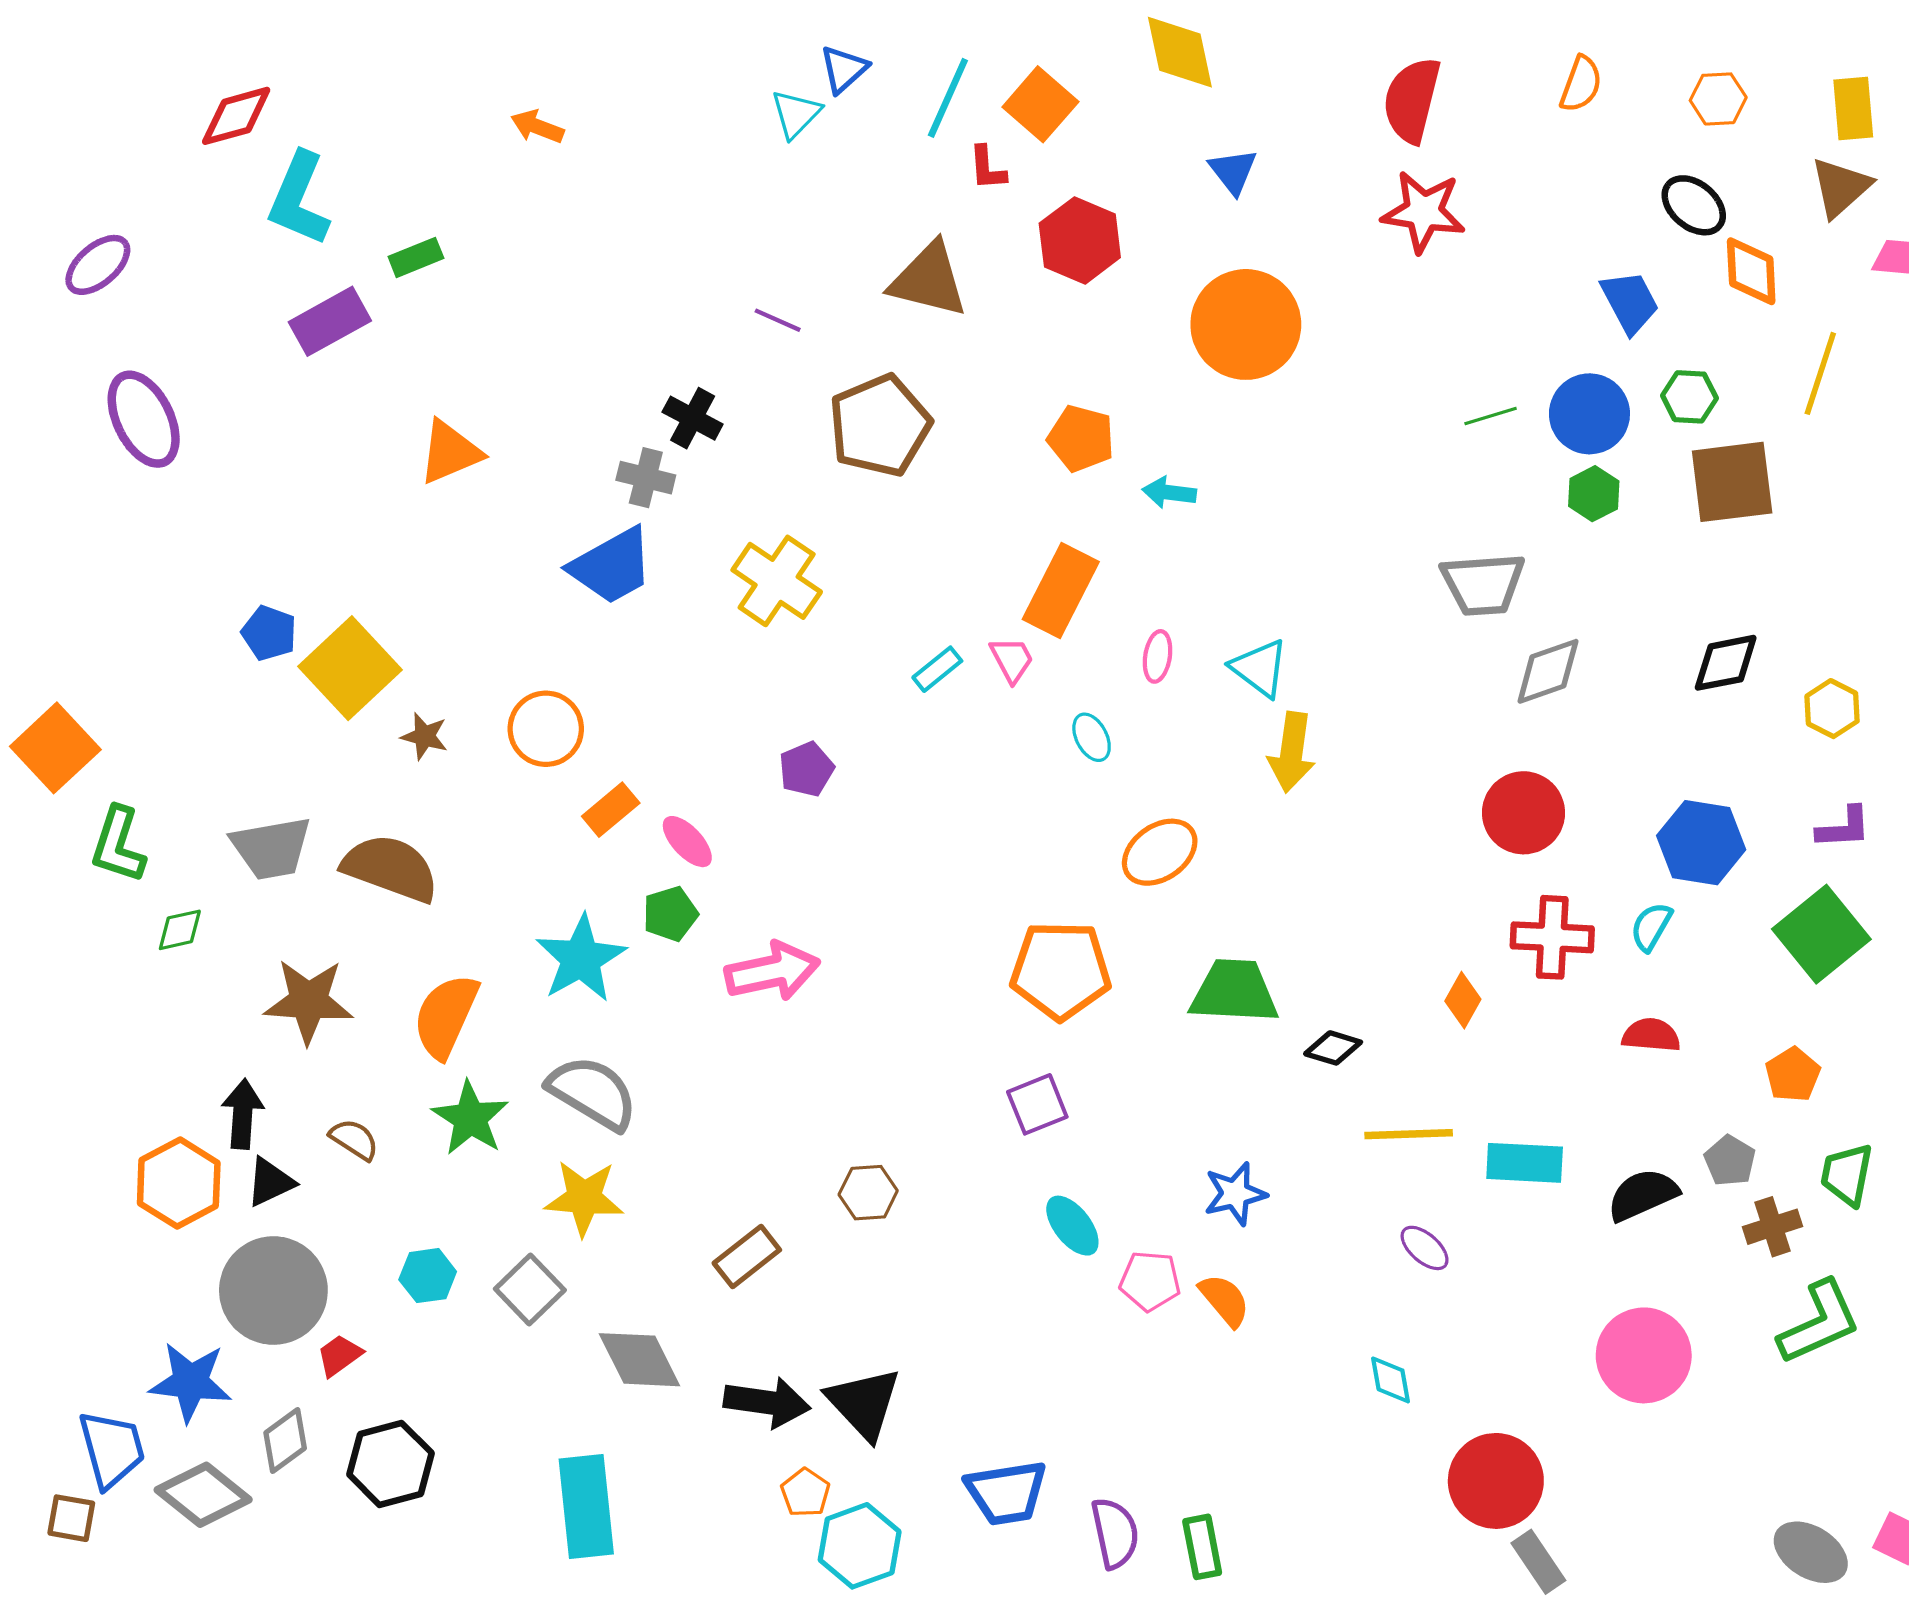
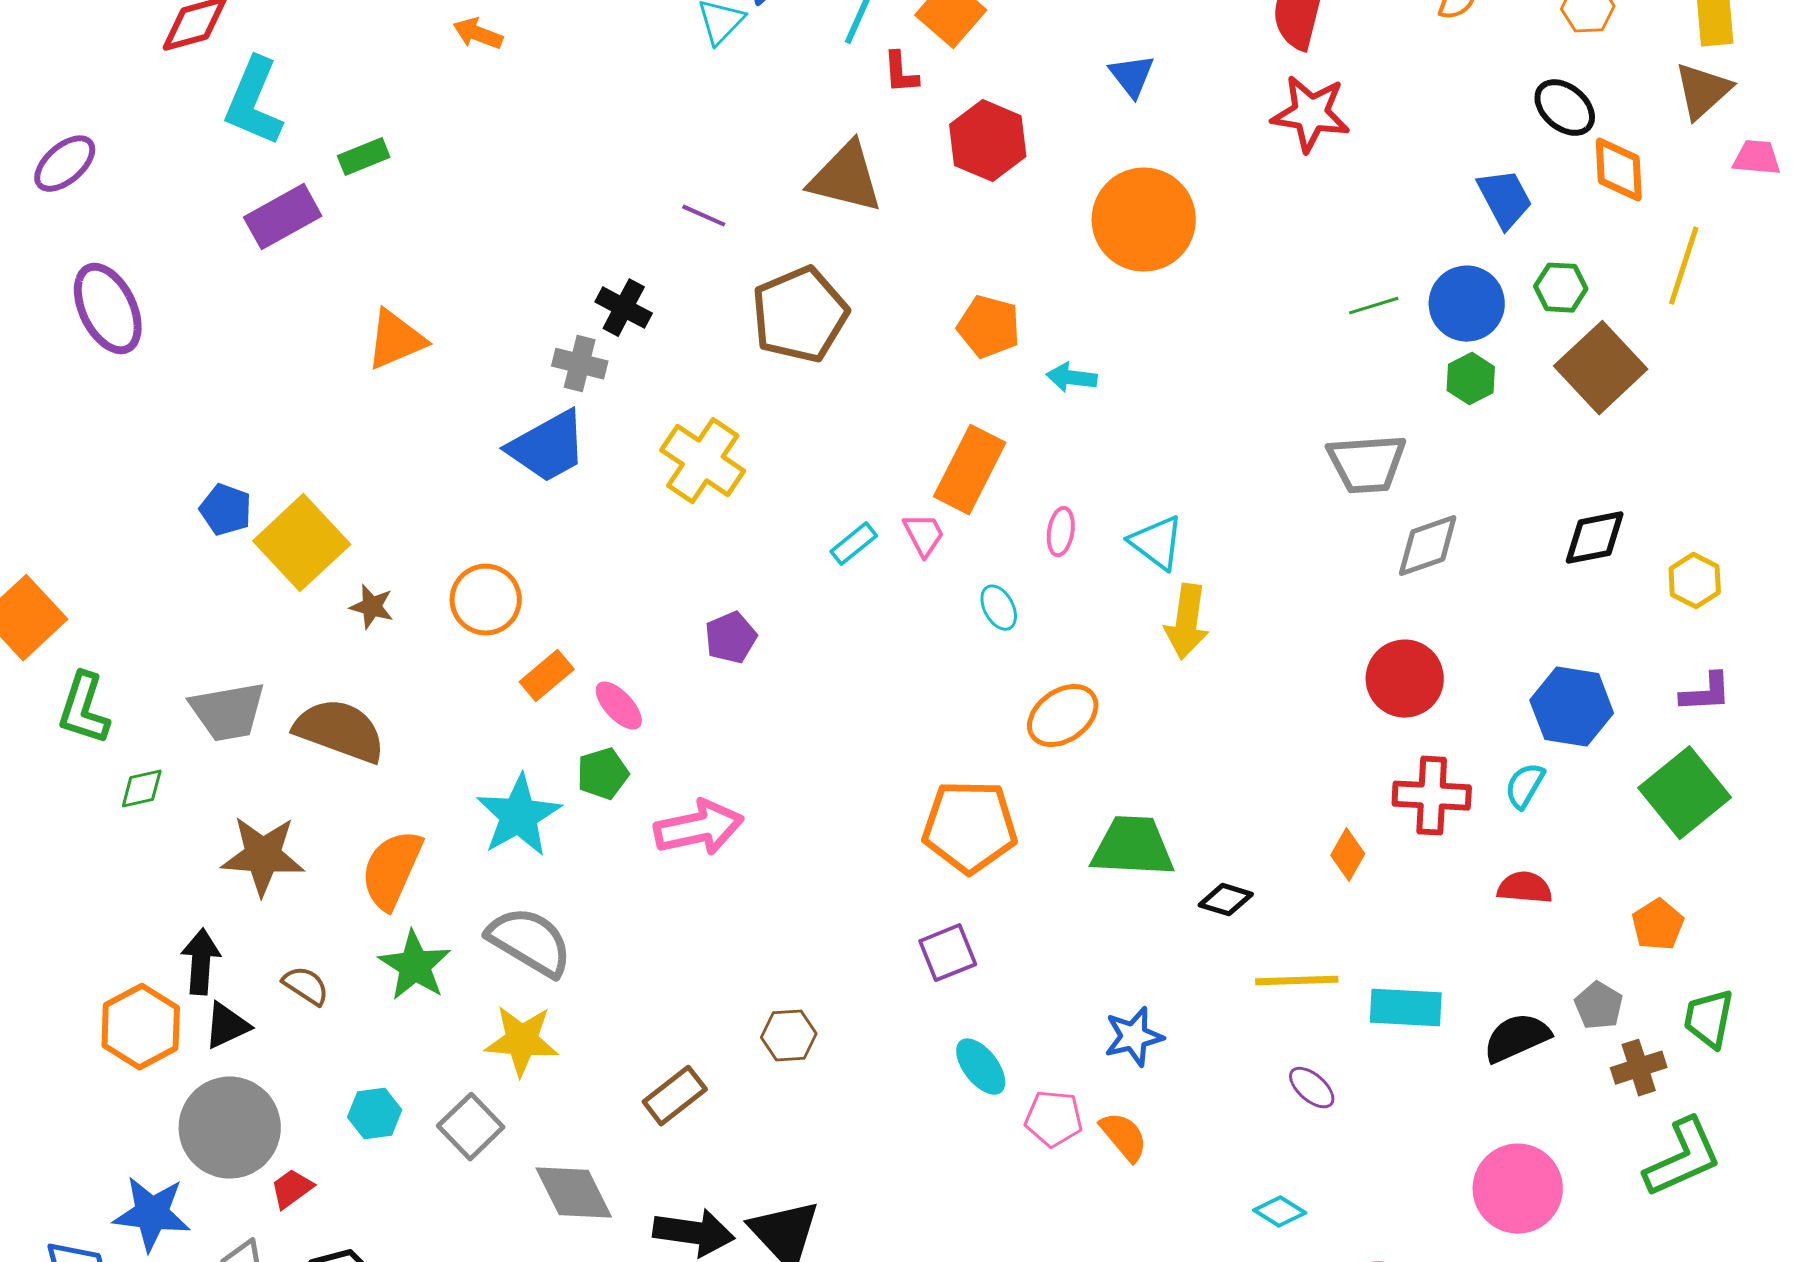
brown square: (1732, 482) -> (1601, 368), turned -36
cyan diamond: (1391, 1380) -> (1280, 1212), turned -48

